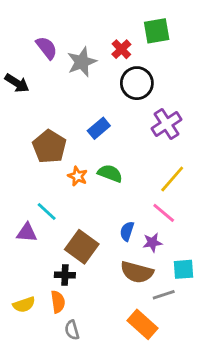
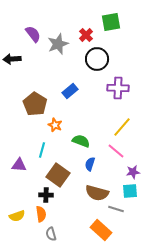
black arrow: (17, 83) -> (12, 59), turned 144
purple cross: (166, 124) -> (118, 88), turned 35
green semicircle: (110, 173) -> (81, 141), moved
cyan line: (47, 211) -> (42, 150), moved, turned 63
purple star: (152, 243) -> (133, 172), moved
gray line: (164, 295) -> (116, 209), turned 35

